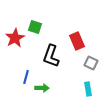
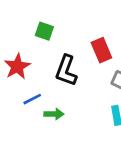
red star: (15, 38) -> (17, 66), moved
blue line: (26, 77) -> (32, 99), turned 48

